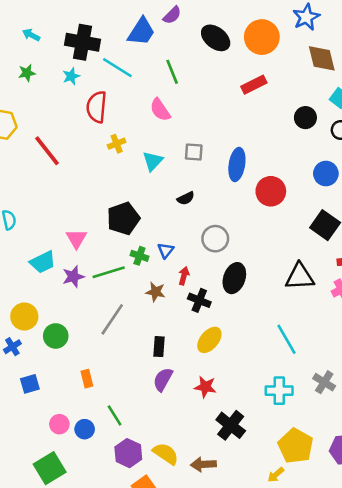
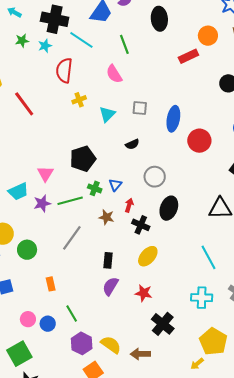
orange circle: (262, 37) -> (208, 36), moved, size x0.7
black ellipse: (216, 38) -> (159, 19), turned 45
green star: (27, 73) -> (22, 41), moved

